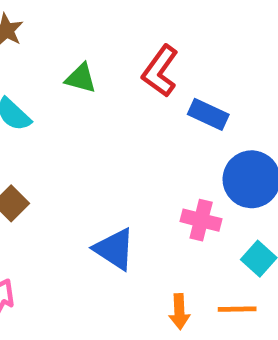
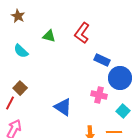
blue rectangle: (208, 114) -> (102, 60), moved

